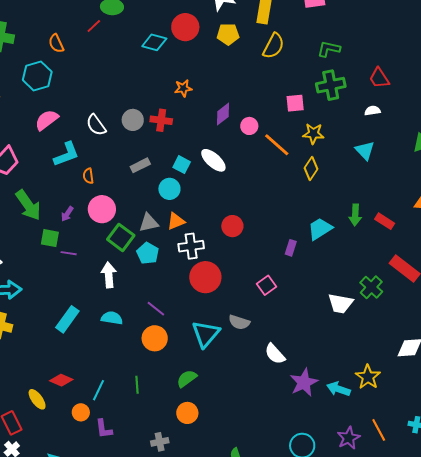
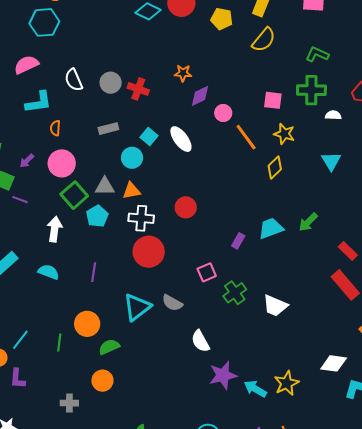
cyan hexagon: (37, 76) -> (44, 22), moved
orange star: (183, 88) -> (183, 73), moved
white semicircle: (372, 111) -> (333, 115), moved
green arrow: (355, 215) -> (308, 222), turned 30
red rectangle: (385, 221) -> (348, 251), moved
green cross: (371, 287) -> (235, 293), moved
purple line: (156, 309) -> (94, 272), turned 48
orange circle: (155, 338) -> (87, 324), moved

